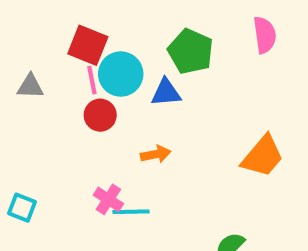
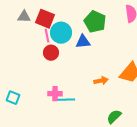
gray triangle: (30, 86) -> (24, 17), moved
orange arrow: (156, 154) -> (101, 81), moved
pink cross: (108, 199) -> (55, 94), turned -32

